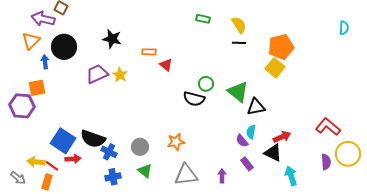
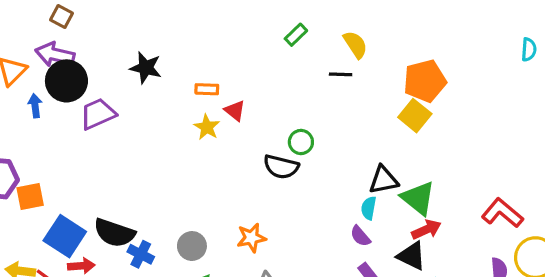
purple arrow: (43, 19) -> (55, 54), moved
green rectangle: (203, 19) -> (296, 35), turned -56
black line: (239, 43) -> (341, 74), moved
purple trapezoid: (97, 74) -> (98, 114), moved
yellow star: (120, 75) -> (207, 127), moved
orange square: (37, 88) -> (30, 196), moved
green triangle: (238, 92) -> (418, 198), moved
cyan semicircle: (251, 132) -> (369, 208), moved

